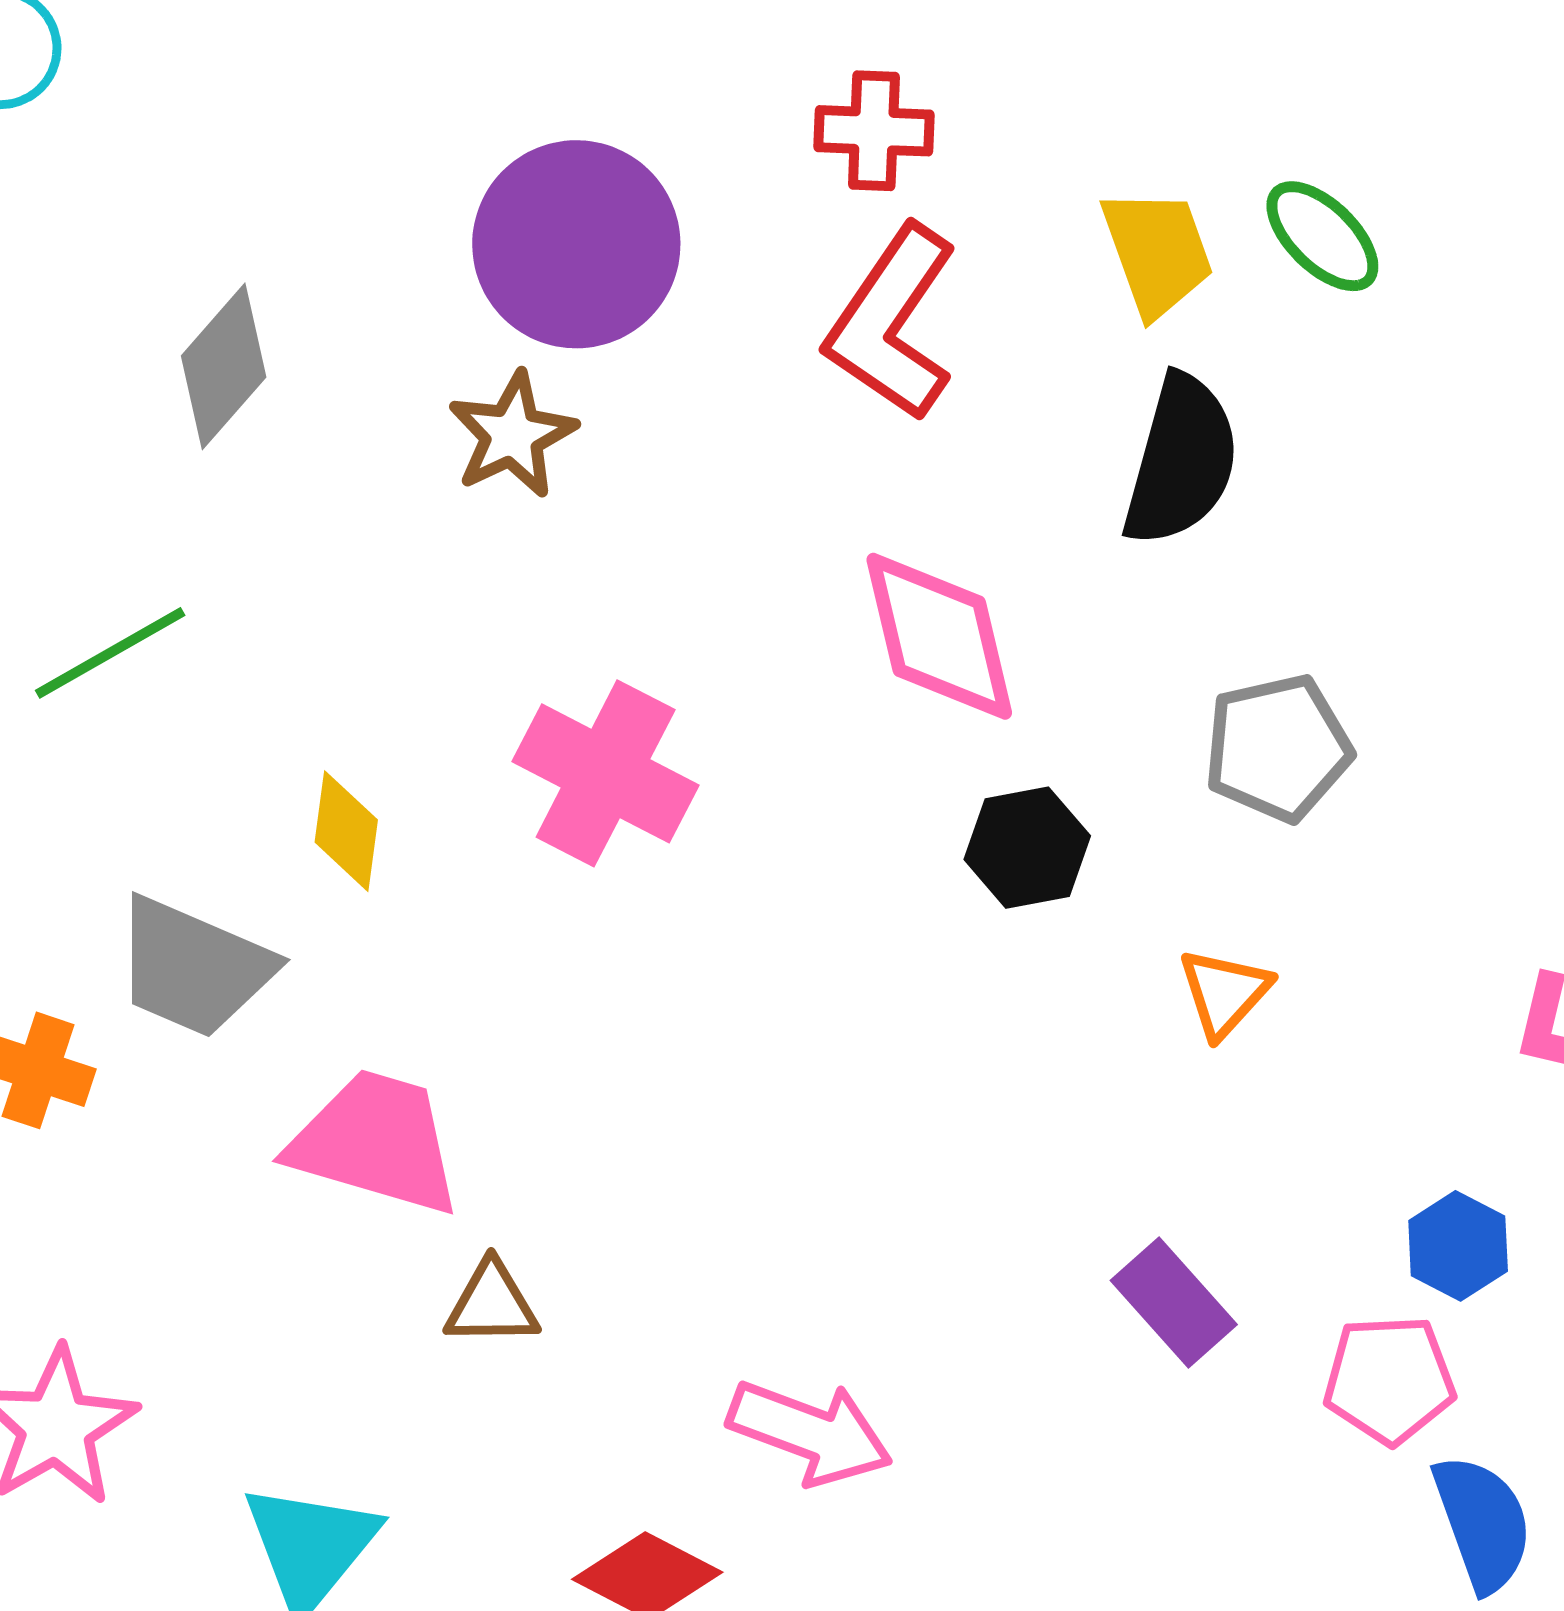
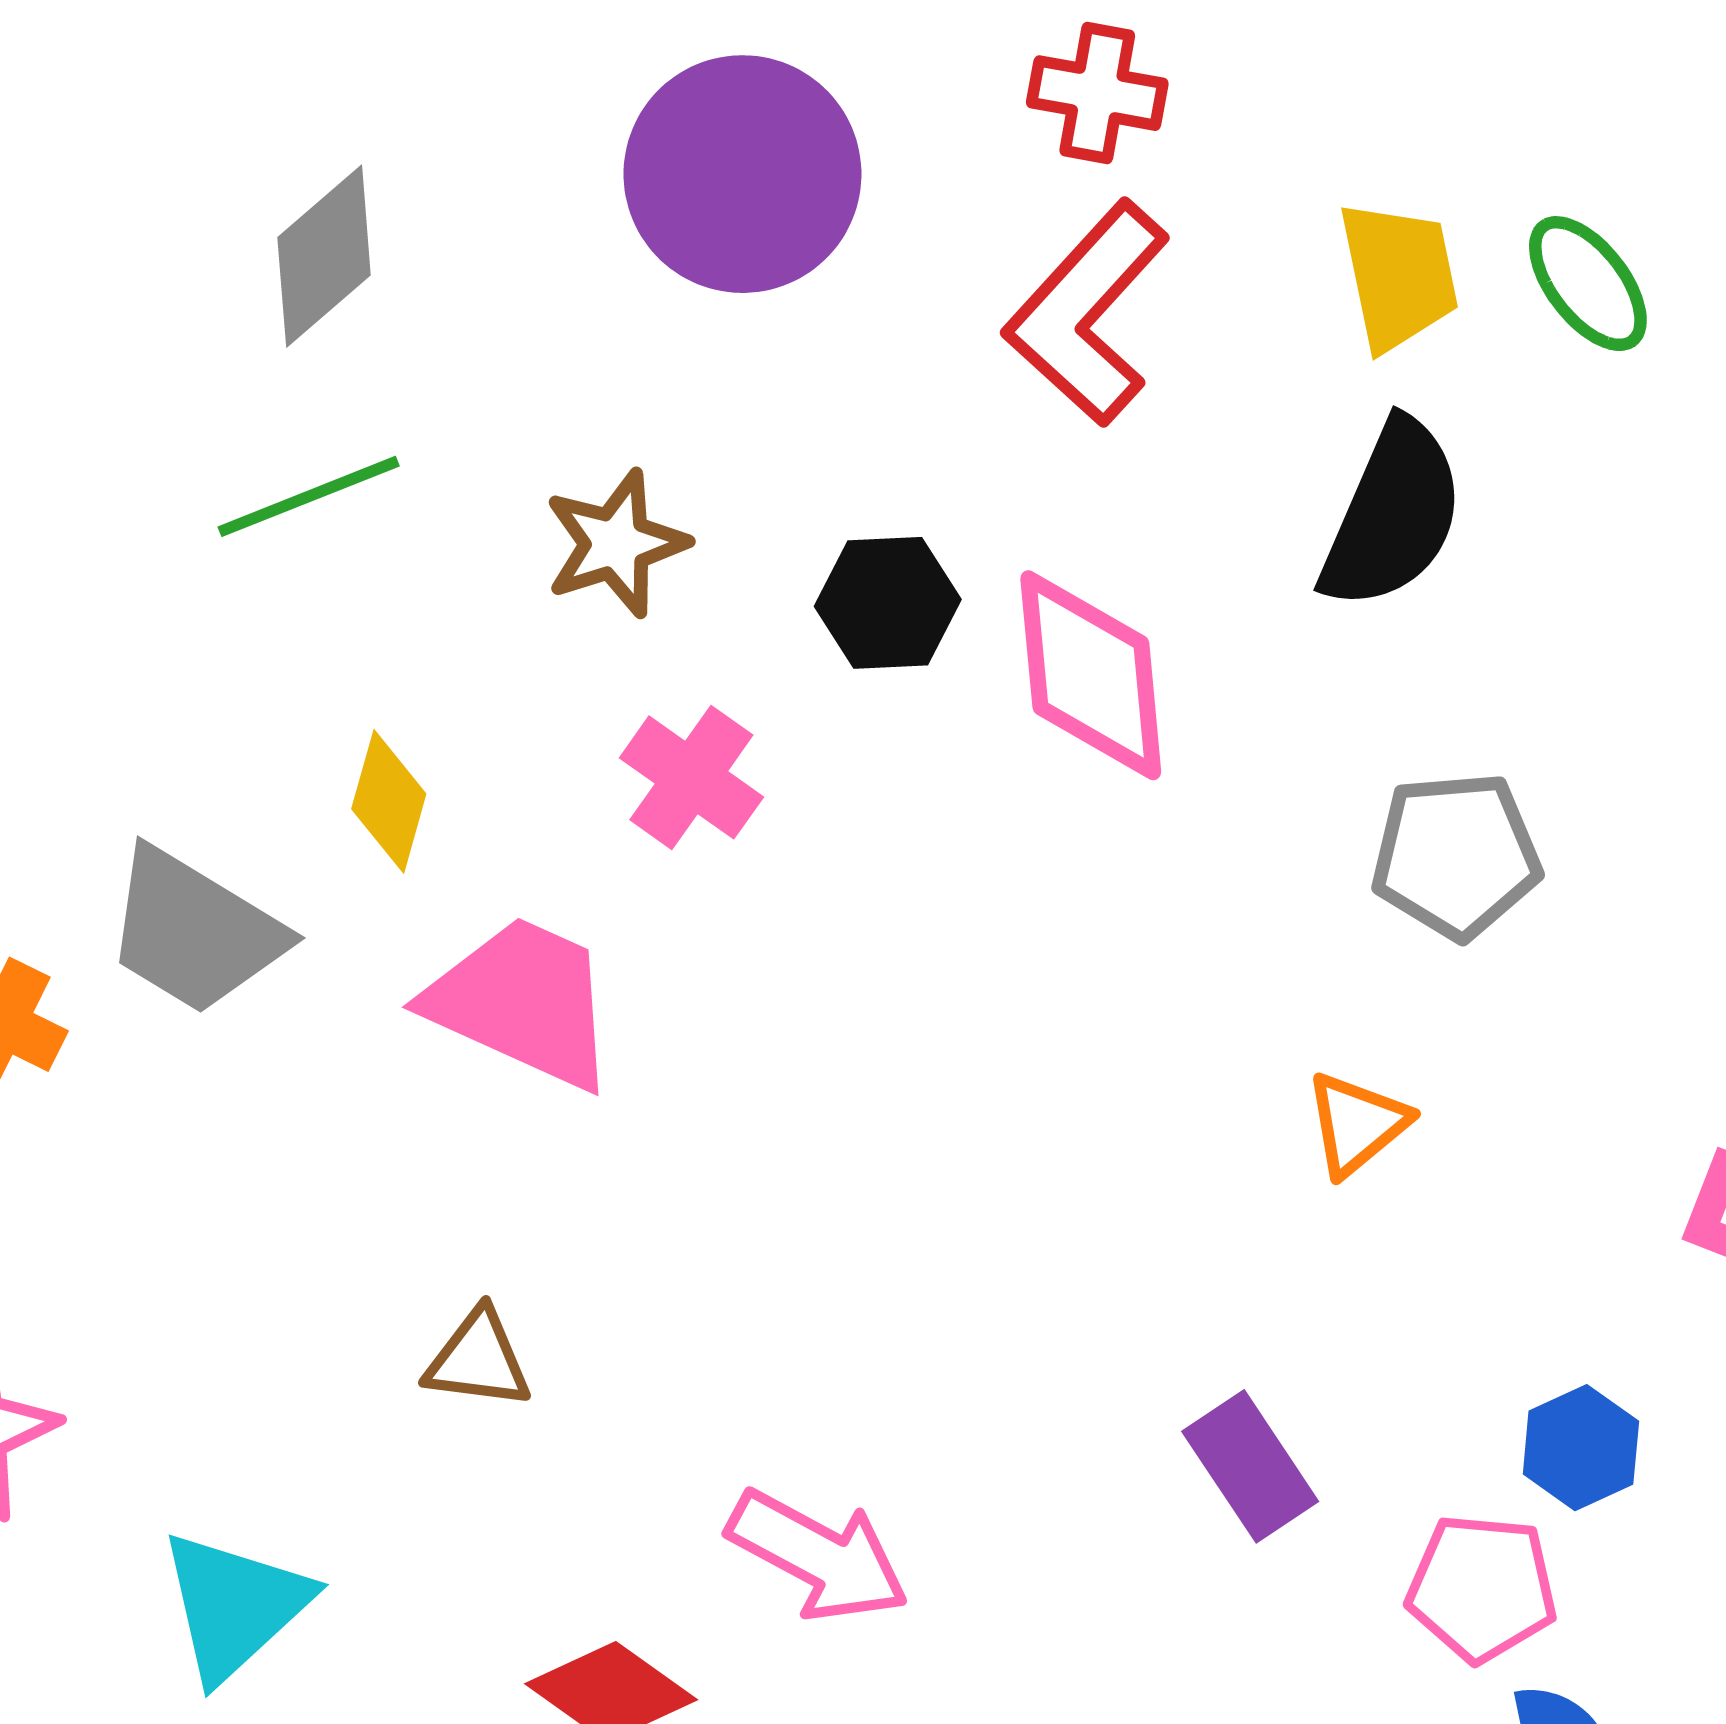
brown star: (512, 435) -> (616, 544), moved
green line: (110, 653) -> (309, 496), moved
pink cross: (606, 773) -> (691, 777), size x0.7
black hexagon: (1027, 848) -> (888, 603), moved
pink trapezoid: (376, 1142) -> (522, 1002), moved

